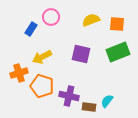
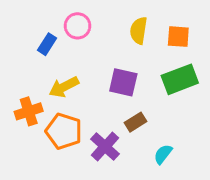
yellow semicircle: (91, 20) -> (139, 30), turned -60
purple cross: (69, 96) -> (105, 146), turned 30
brown rectangle: (89, 107) -> (136, 122), moved, turned -40

